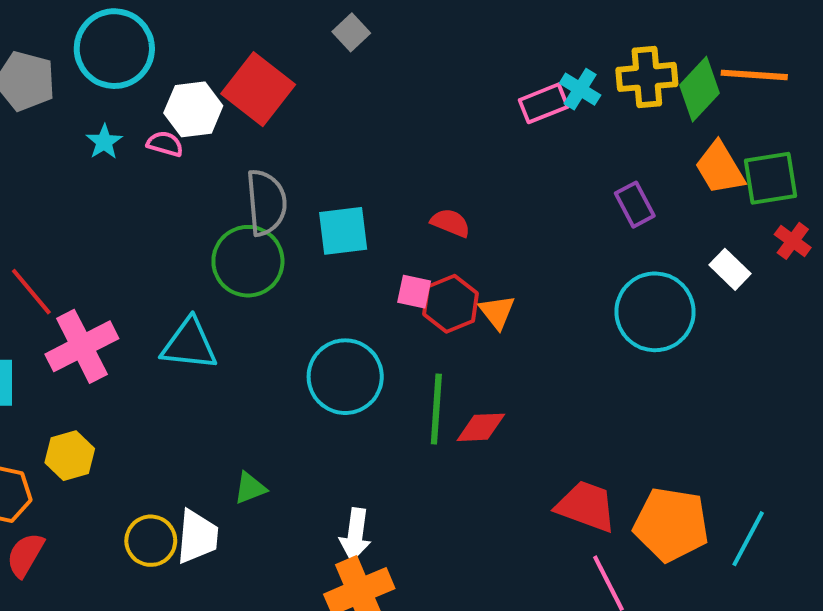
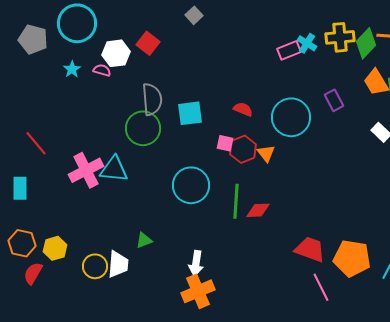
red square: (258, 89) -> (148, 43), size x0.7
cyan circle: (655, 312) -> (291, 117), moved
pink cross: (82, 346) -> (86, 170), moved
yellow hexagon: (70, 456) -> (55, 248), moved

